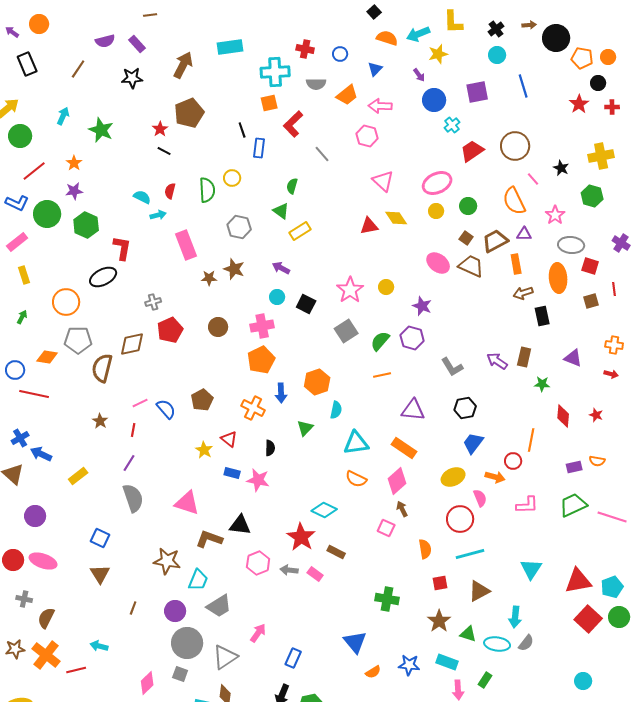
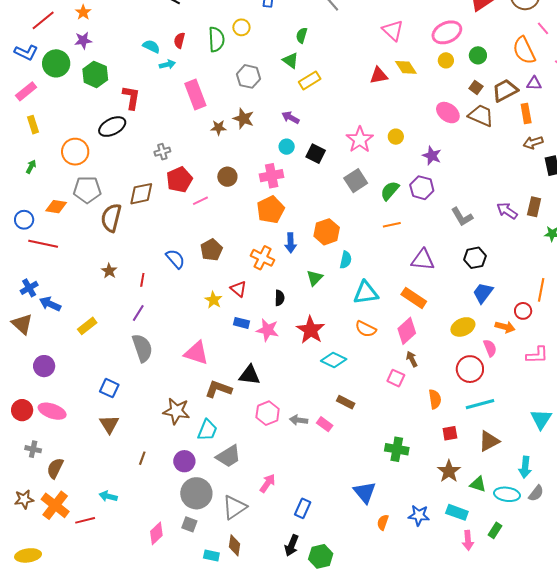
pink line: (140, 403) -> (200, 201), moved
red star: (301, 537) -> (311, 330), moved
orange semicircle: (373, 672) -> (383, 522), turned 140

